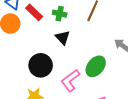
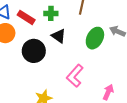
black circle: (41, 65) -> (34, 51), moved
green ellipse: (96, 66) -> (95, 38), moved

